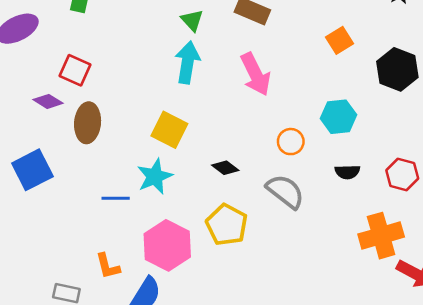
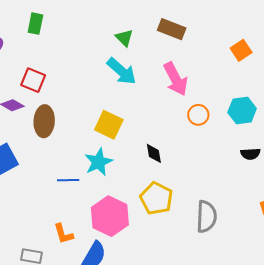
cyan arrow: (187, 62) -> (122, 71), turned 124
orange circle: (291, 142) -> (198, 115), moved
black diamond: (225, 168) -> (154, 153), turned 45
gray semicircle: (285, 191) -> (206, 217), moved, turned 56

